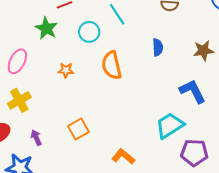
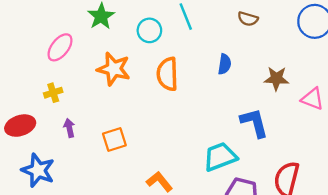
orange star: (66, 70) -> (114, 69), size x1.8
yellow cross: (19, 100) -> (53, 93), size x0.7
purple arrow: (36, 138) -> (69, 128), moved

